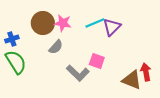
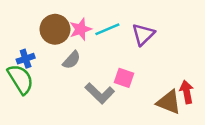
pink star: (63, 23) -> (81, 29), turned -30
cyan line: (95, 23) -> (107, 29), moved
blue cross: (12, 39) -> (26, 59), moved

